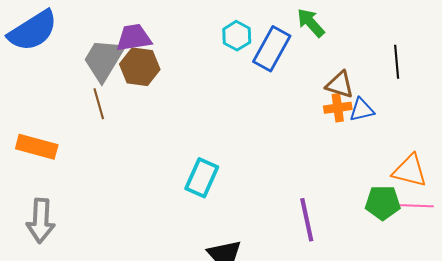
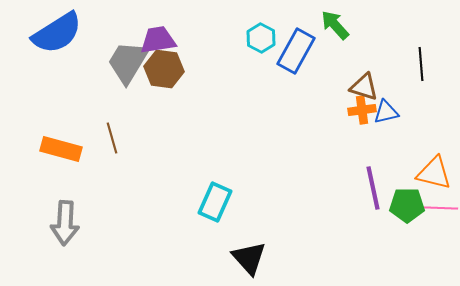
brown line: (99, 104) -> (112, 138), moved
cyan rectangle: (202, 178) -> (215, 202), moved
purple line: (307, 220) -> (373, 188), moved

